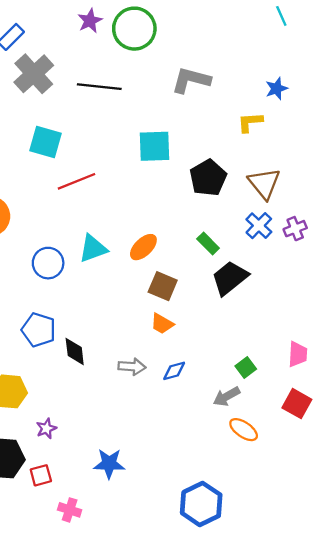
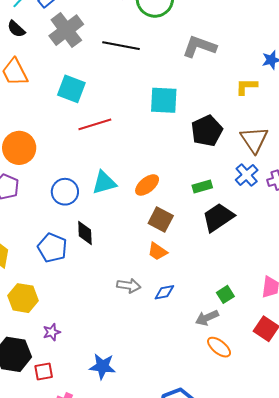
green rectangle: (208, 244) -> (202, 187), turned -66
black diamond: (75, 352) -> (85, 233), moved

